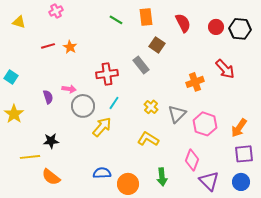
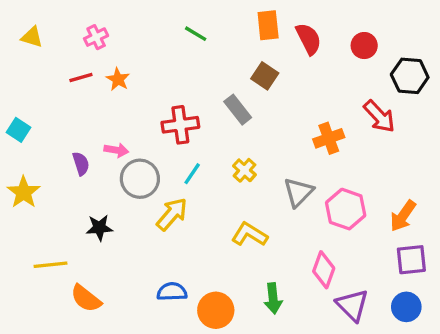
pink cross: (56, 11) -> (96, 37), moved
orange rectangle: (146, 17) -> (268, 25), moved
black hexagon: (240, 29) -> (410, 76), moved
yellow cross: (151, 107) -> (244, 170), moved
black star: (51, 141) -> (99, 228), moved

